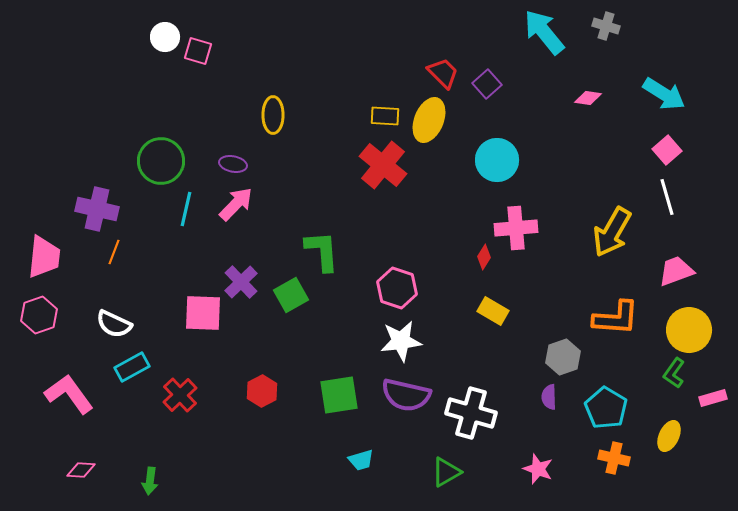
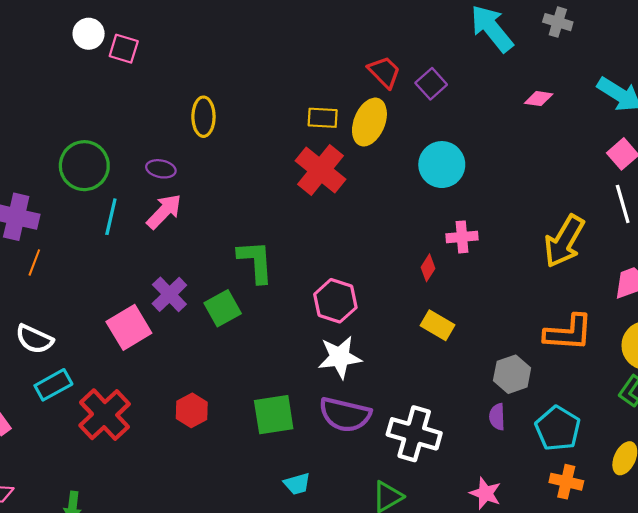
pink cross: (516, 228) -> (462, 237), size x0.7
pink square: (203, 313) -> (129, 327), turned -33
red cross: (180, 395) -> (105, 415), size x1.4

